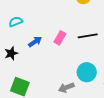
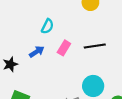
cyan semicircle: (16, 22) -> (47, 26), moved, turned 136

